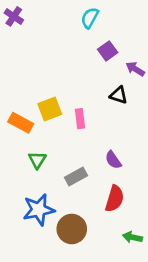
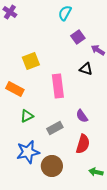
yellow square: (50, 109) -> (31, 61), moved
pink rectangle: (80, 119) -> (58, 86), size x1.6
green triangle: (37, 160) -> (27, 116), turned 32

